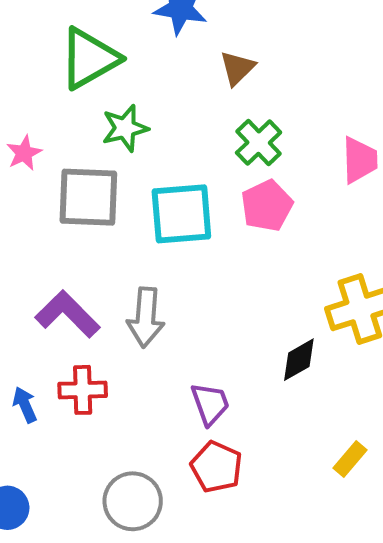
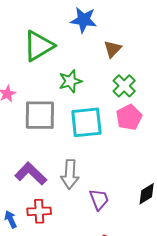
green star: (125, 128) -> (70, 81), moved
purple trapezoid: (210, 404) -> (99, 199), moved

